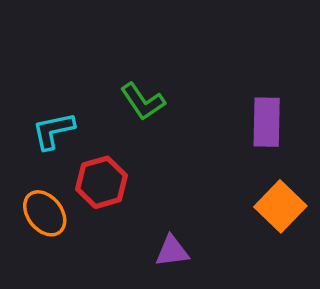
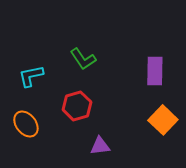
red hexagon: (101, 182) -> (77, 106), moved

